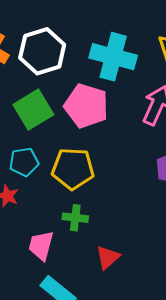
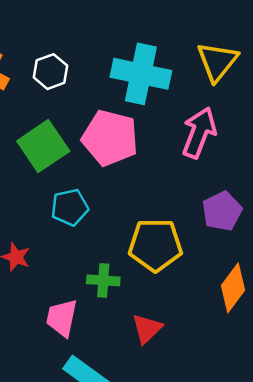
white hexagon: (42, 51) -> (51, 72), size x0.6
cyan pentagon: (24, 162) -> (70, 207), moved
yellow pentagon: (73, 169) -> (155, 245), moved

